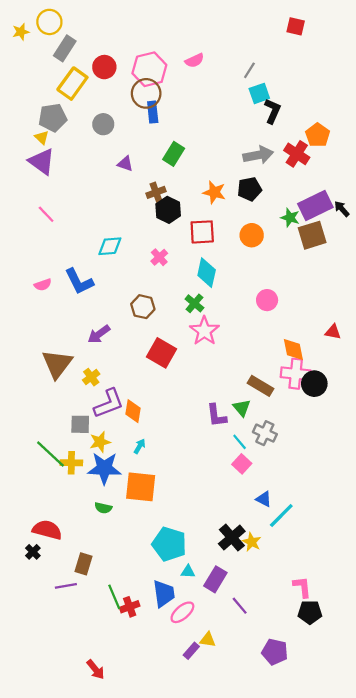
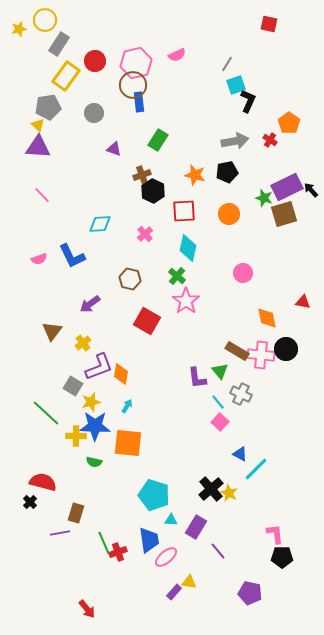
red cross: (297, 154) -> (270, 140), size x0.6
purple triangle: (42, 162) -> (38, 147), turned -32
brown triangle: (57, 364) -> (52, 331), size x0.7
pink cross: (296, 374) -> (261, 355), moved
gray square: (80, 424) -> (73, 386), turned 30
yellow cross: (71, 463) -> (76, 436), moved

